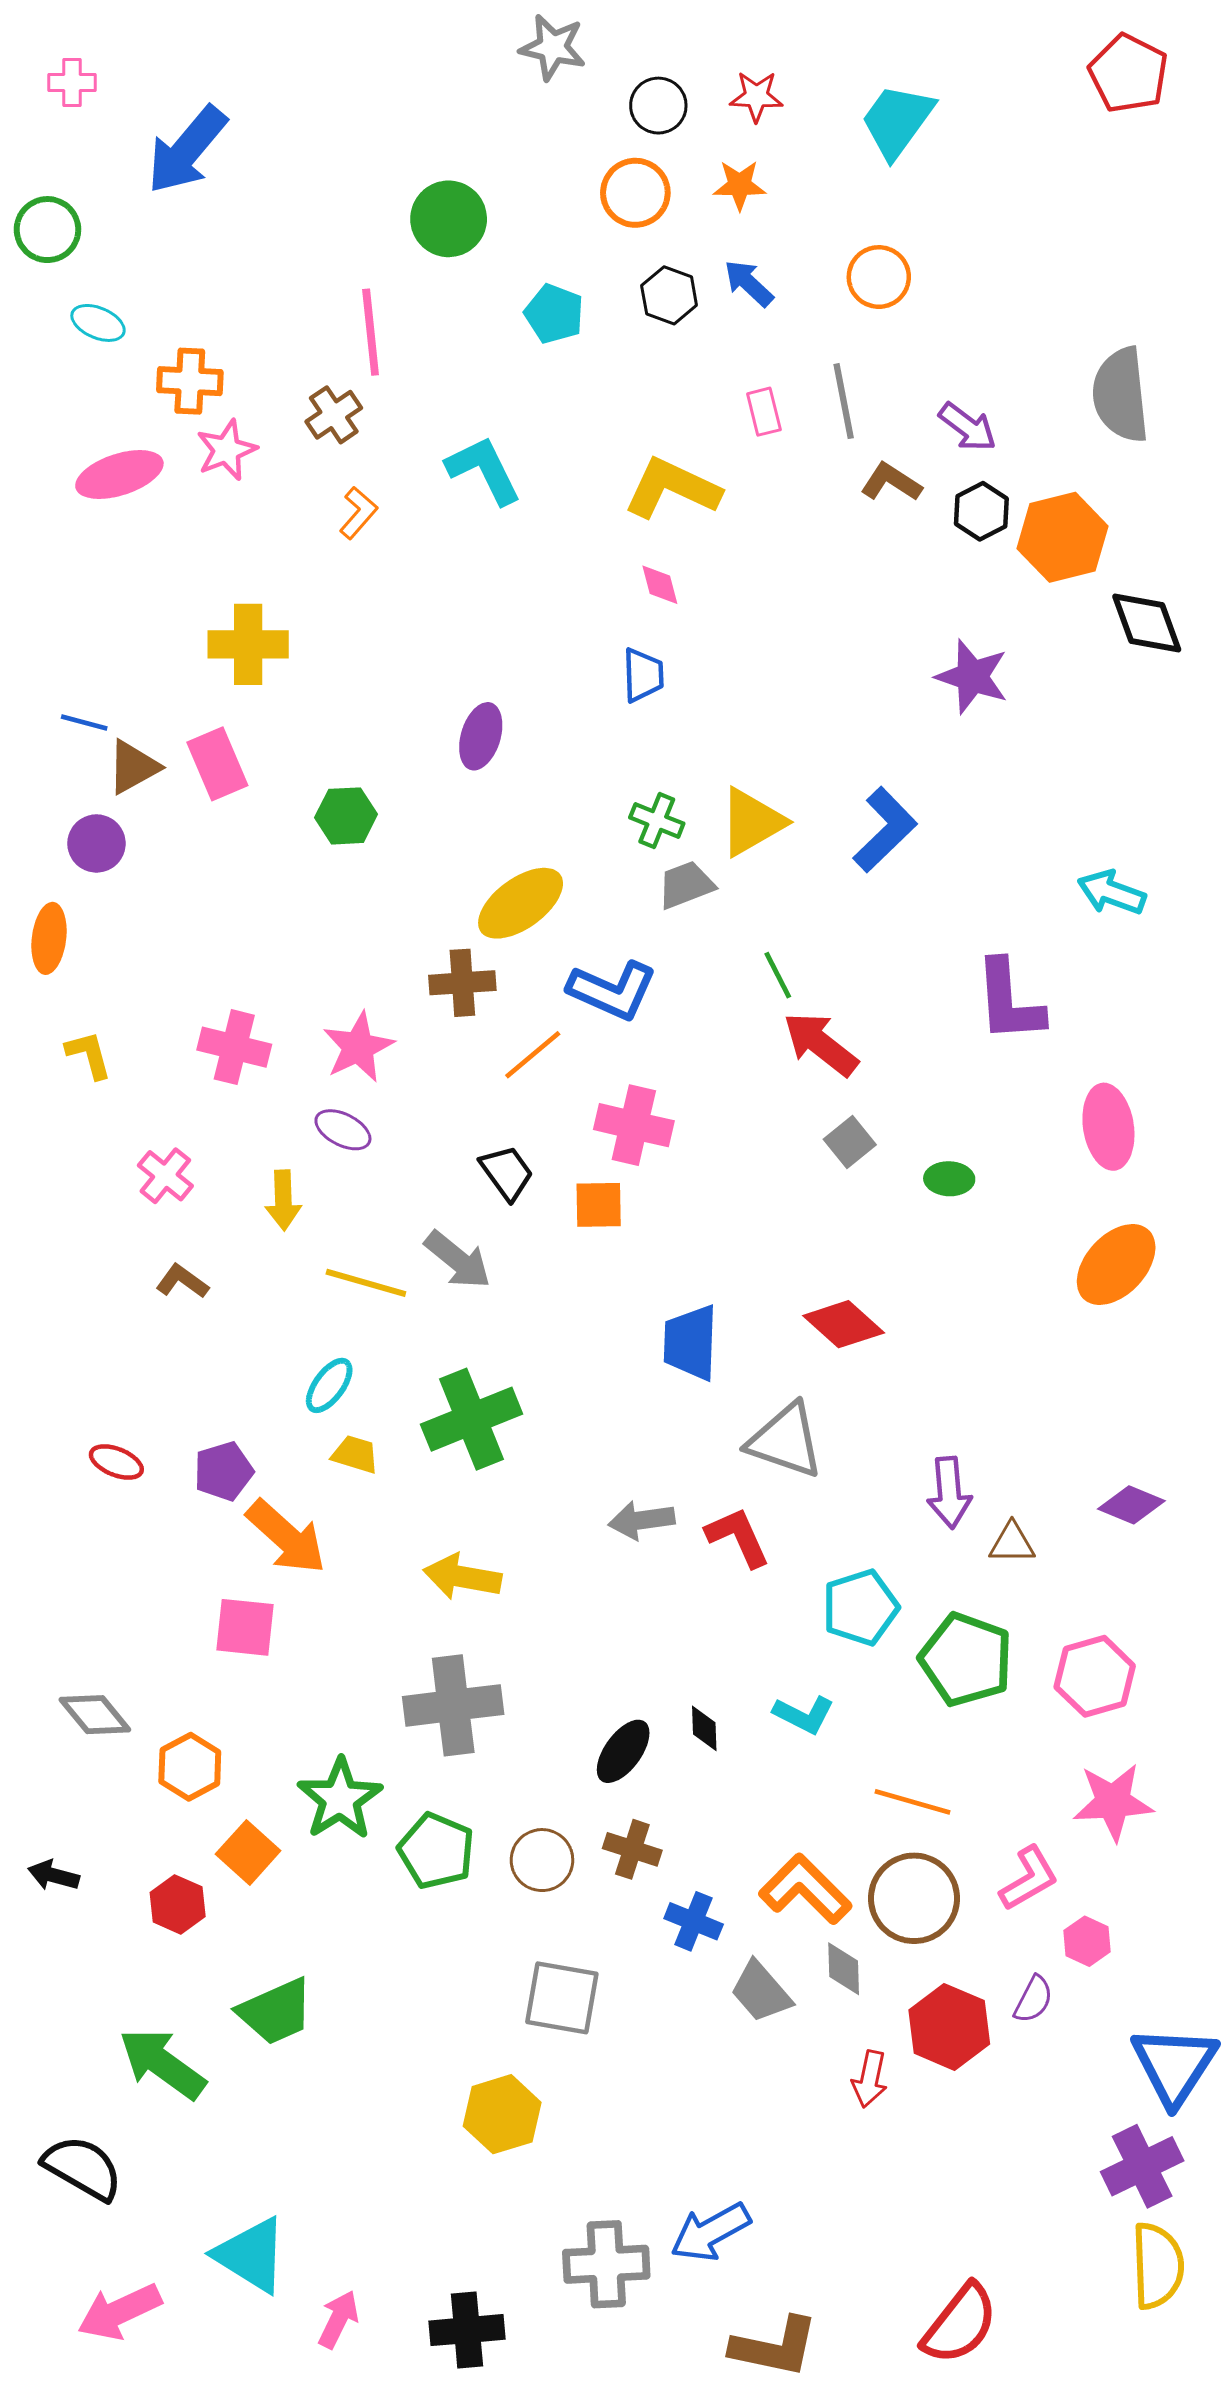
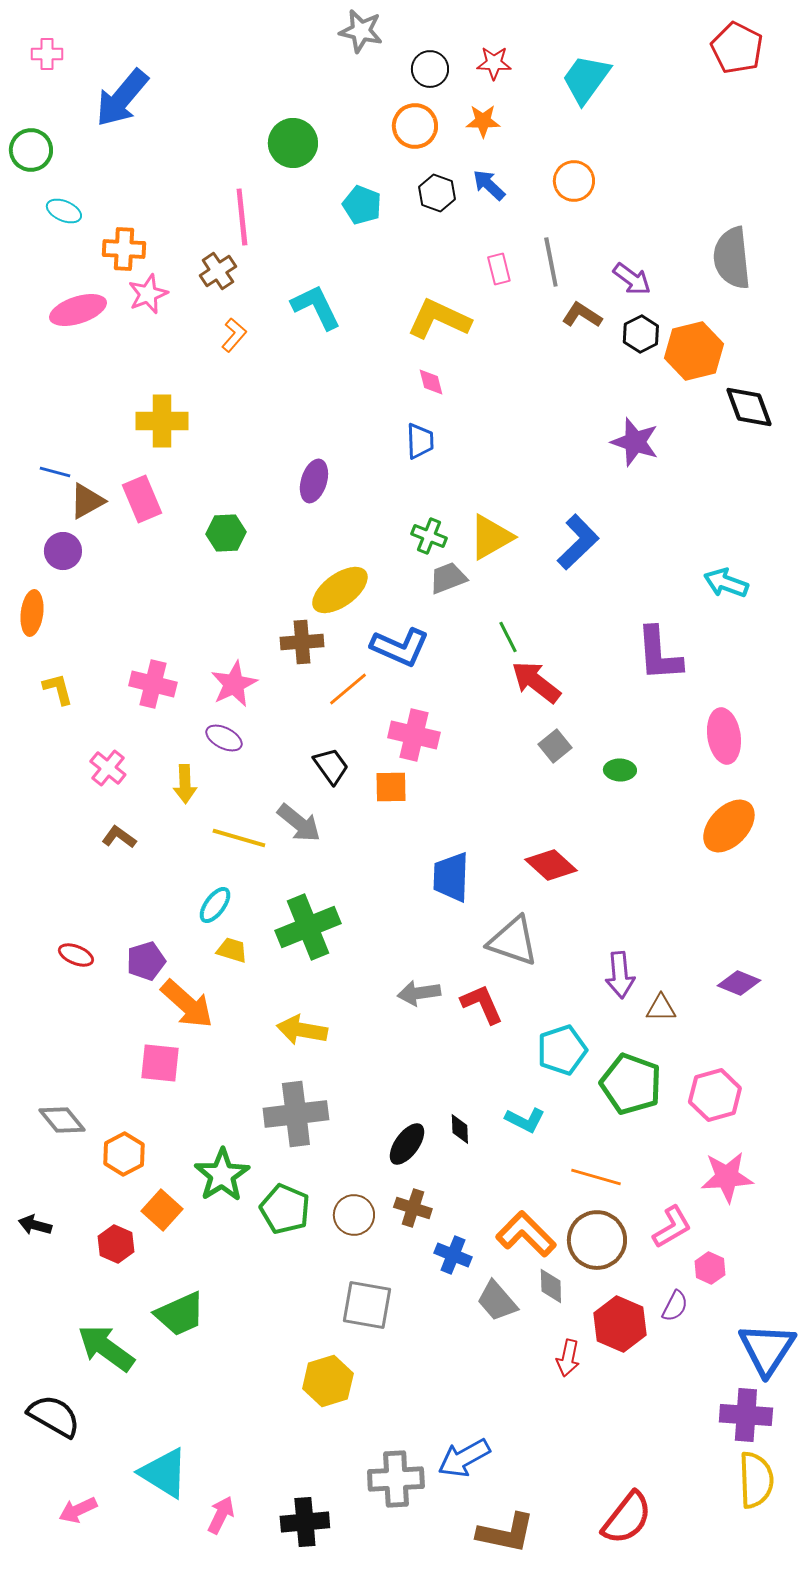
purple cross: (1142, 2166) -> (746, 1415), turned 30
pink arrow: (119, 2312) -> (78, 1510), size x0.7

